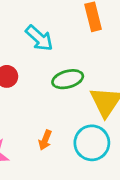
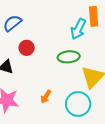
cyan arrow: (39, 38) -> (78, 29), moved, turned 65

